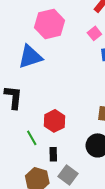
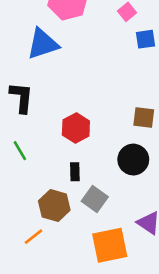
green line: (32, 138) -> (20, 151), moved

